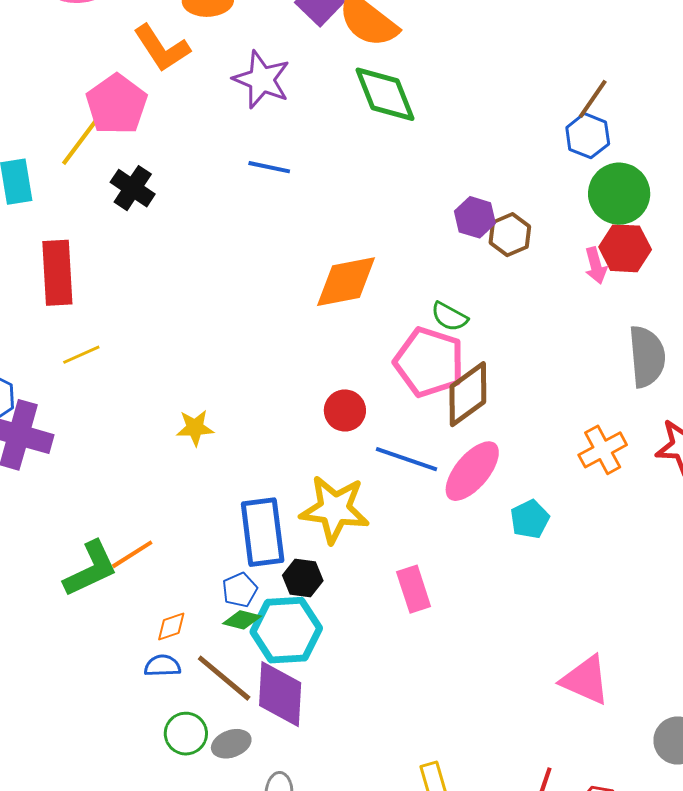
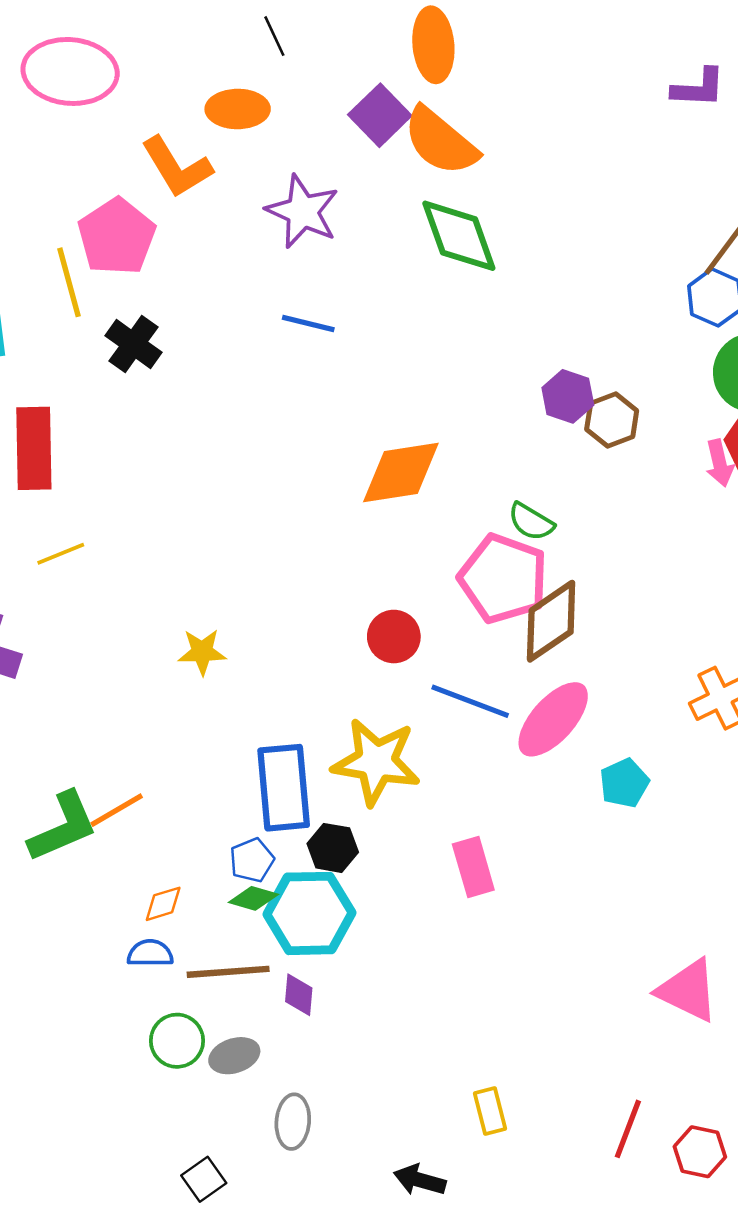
yellow line: (80, 141) -> (69, 282), turned -54
brown line: (224, 678) -> (228, 972), turned -46
purple diamond: (280, 694) -> (299, 995), size x0.5

